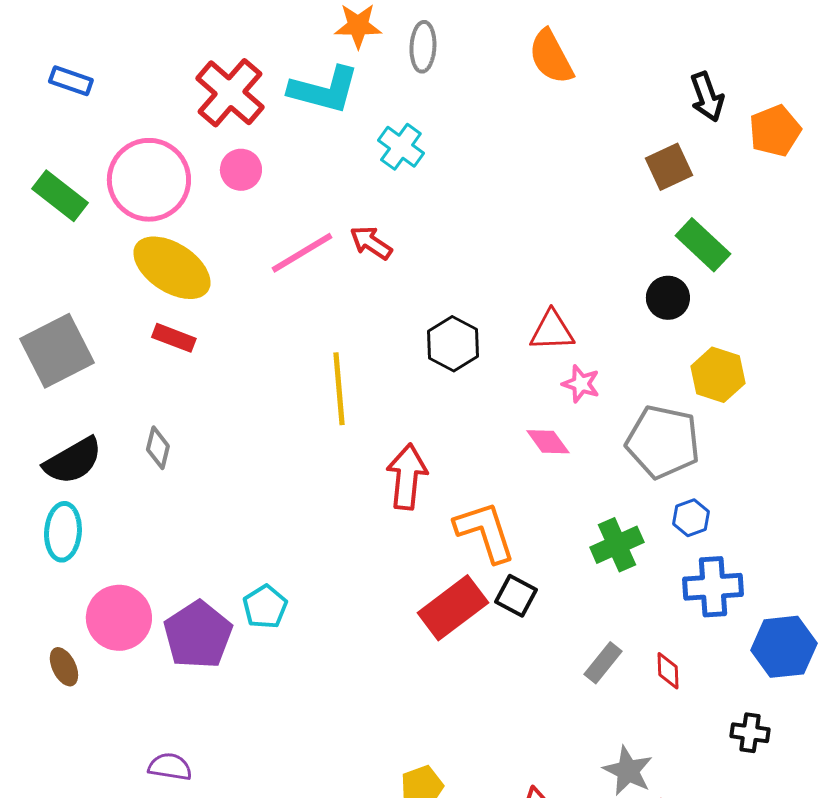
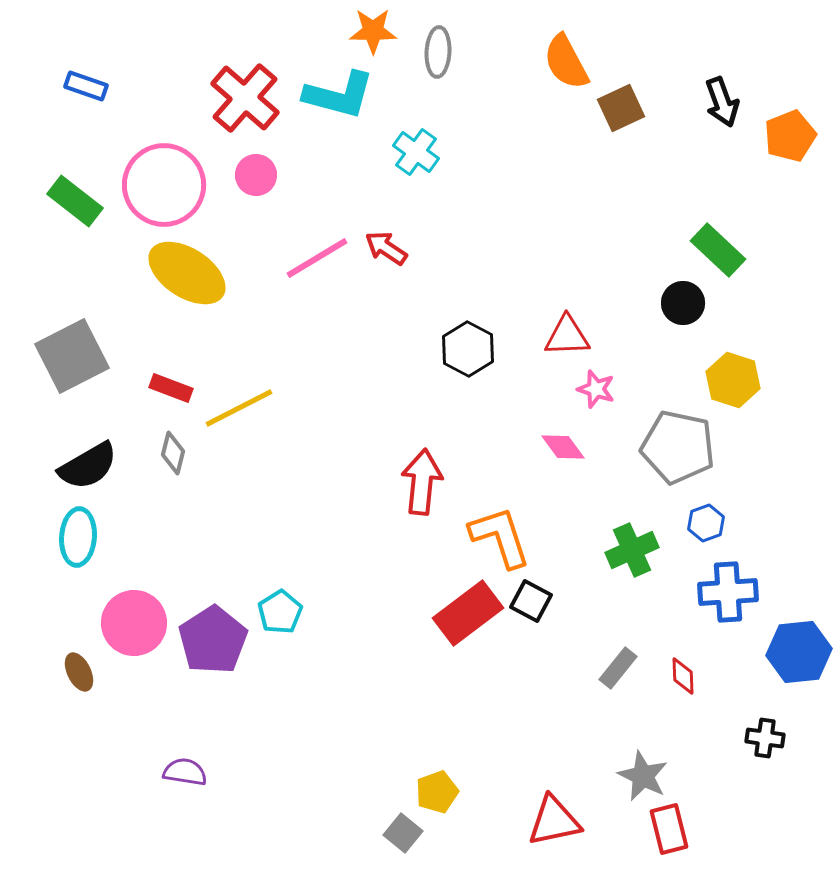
brown square: (669, 167) -> (621, 108), moved
red rectangle: (174, 338) -> (171, 388), moved
yellow line: (339, 389) -> (239, 408), moved, turned 68

